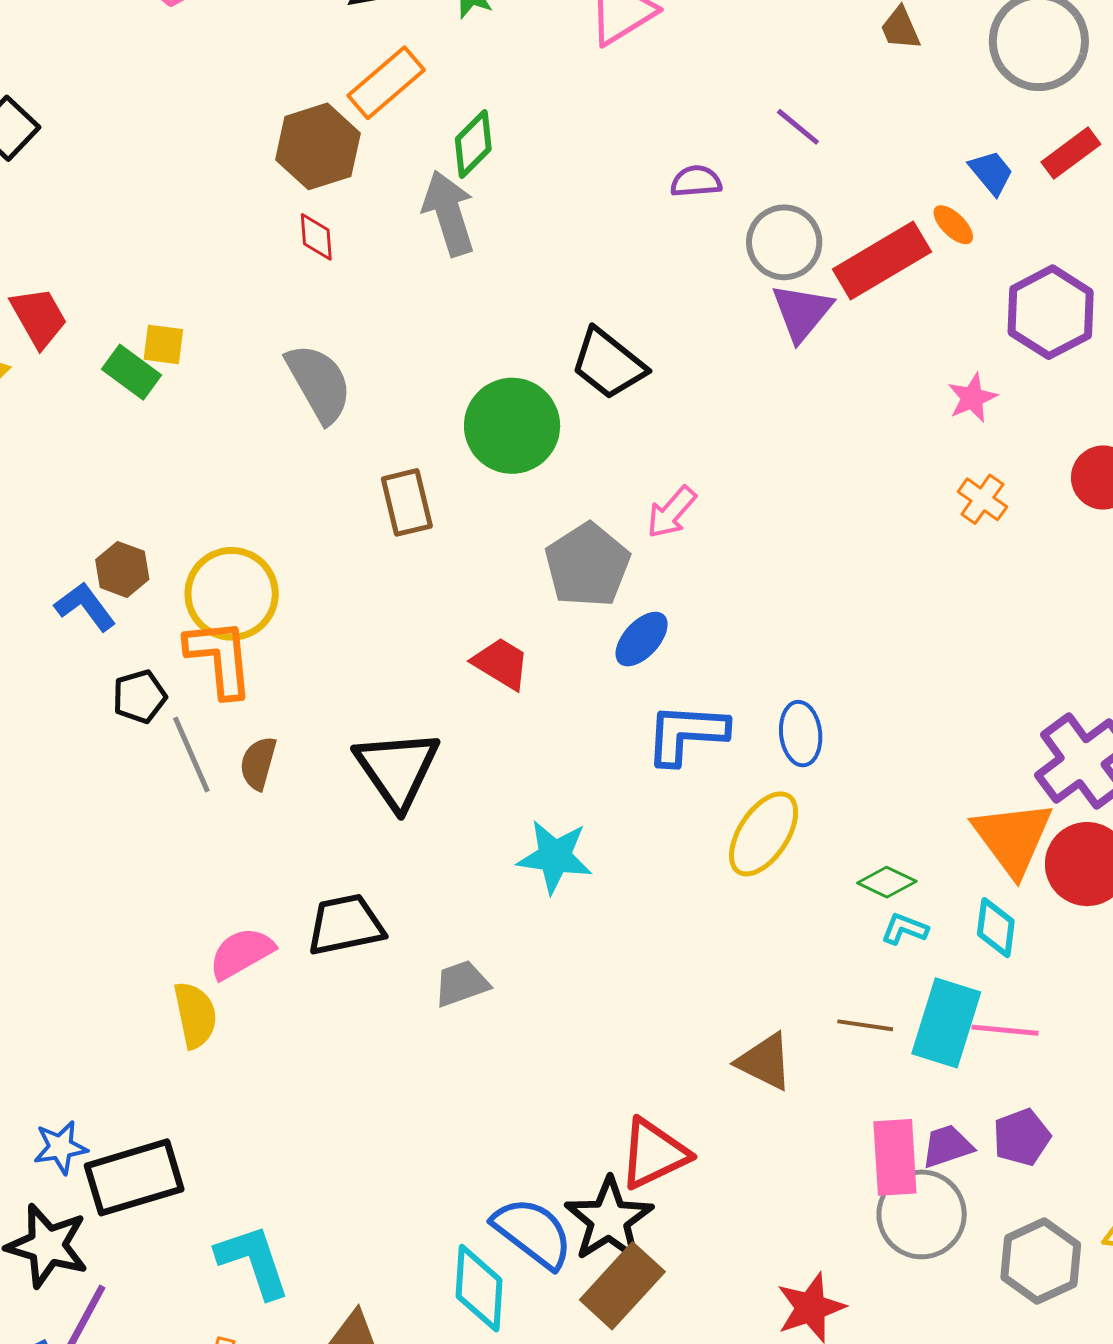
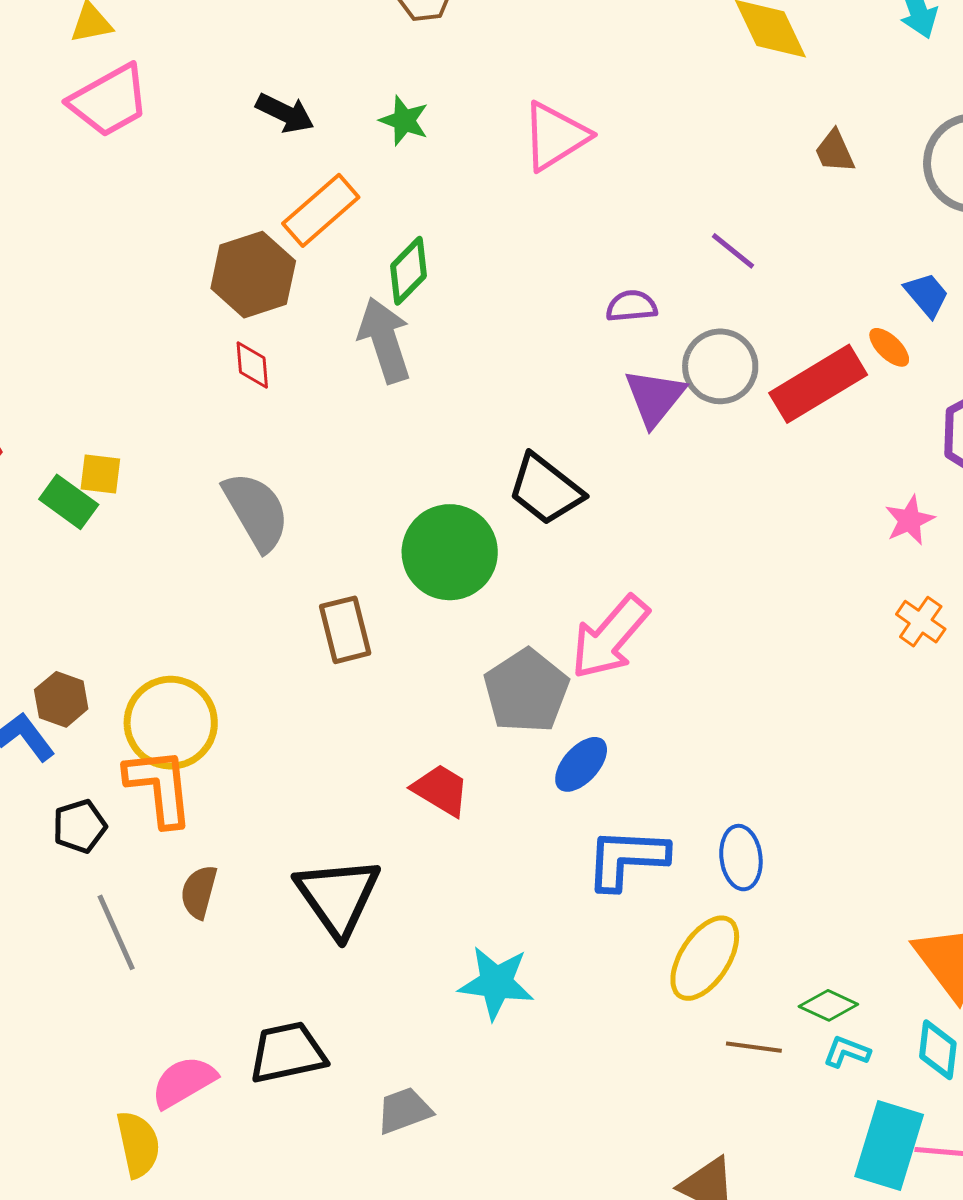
purple triangle: (802, 312) -> (655, 397), moved
pink arrow: (671, 512) -> (610, 637), size x1.6
gray line: (191, 755) -> (116, 932), moved
brown line: (865, 1025) -> (754, 1047), moved

